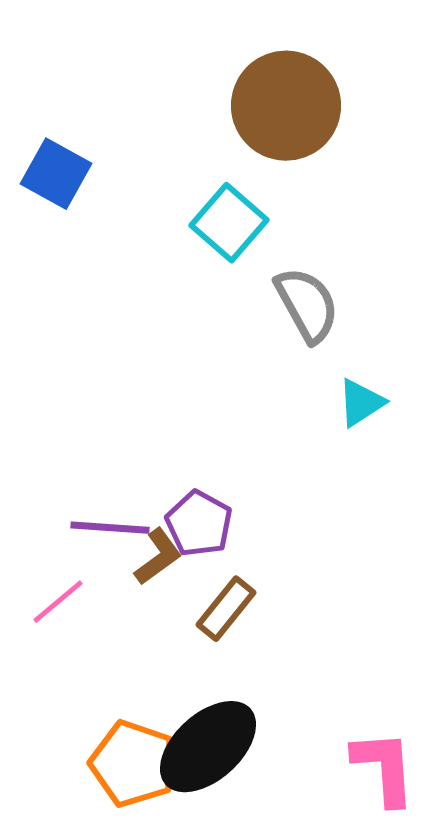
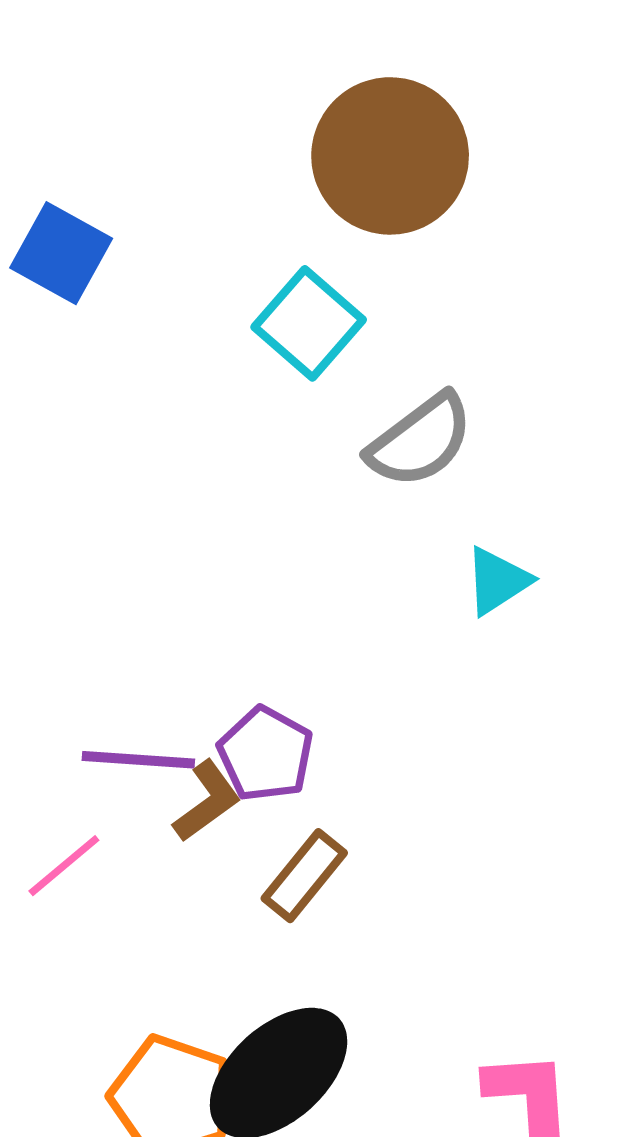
gray semicircle: (307, 305) -> (420, 441), turned 82

